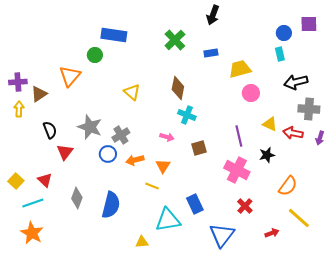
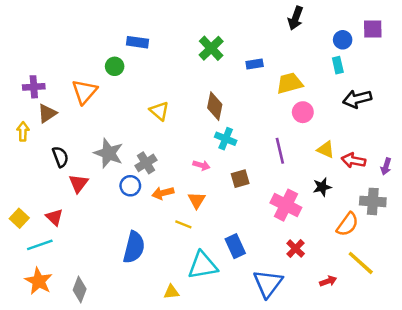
black arrow: (213, 15) -> (296, 18), moved
blue rectangle: (114, 35) -> (138, 42), size x0.7
purple cross: (18, 82) -> (34, 87), moved
gray cross: (309, 109) -> (373, 201), moved
purple line: (239, 136) -> (280, 151), moved
gray diamond: (77, 198) -> (80, 290), moved

